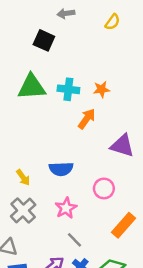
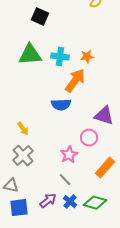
orange arrow: (87, 119) -> (75, 81), size x1.4
purple triangle: (122, 146) -> (104, 116), moved
blue semicircle: (61, 169) -> (61, 105), moved
pink star: (66, 208) -> (69, 155), moved

